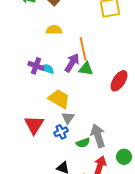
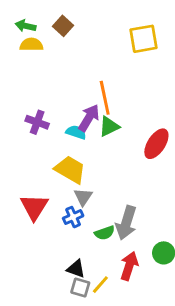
yellow semicircle: (54, 30) -> (31, 45), moved
cyan semicircle: (47, 69) -> (76, 132), moved
green triangle: (86, 69) -> (109, 126), turned -35
gray arrow: (98, 136) -> (126, 223), turned -145

